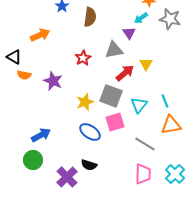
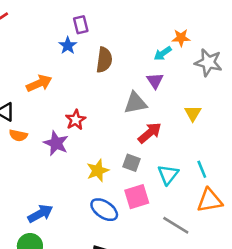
cyan arrow: (141, 18) -> (163, 53), moved
red star: (83, 58) -> (76, 120), moved
yellow triangle: (146, 64) -> (193, 113), moved
gray square: (111, 96) -> (132, 163), size x0.6

